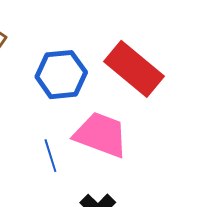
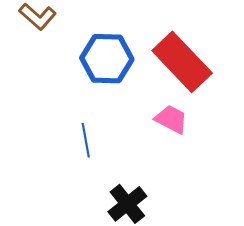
pink trapezoid: (101, 135) -> (171, 119), moved, size x0.6

